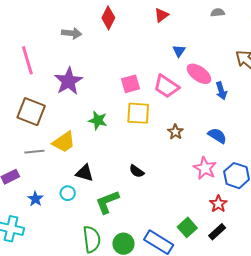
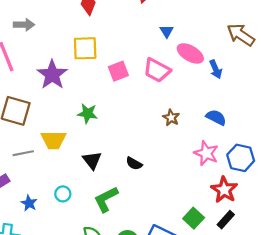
gray arrow: (72, 33) -> (24, 25), moved
yellow square: (138, 113) -> (85, 48), moved
yellow trapezoid: (64, 142) -> (54, 140), turned 40
black triangle: (85, 173) -> (92, 160), moved, turned 42
red star: (218, 204) -> (224, 190), size x1.4

